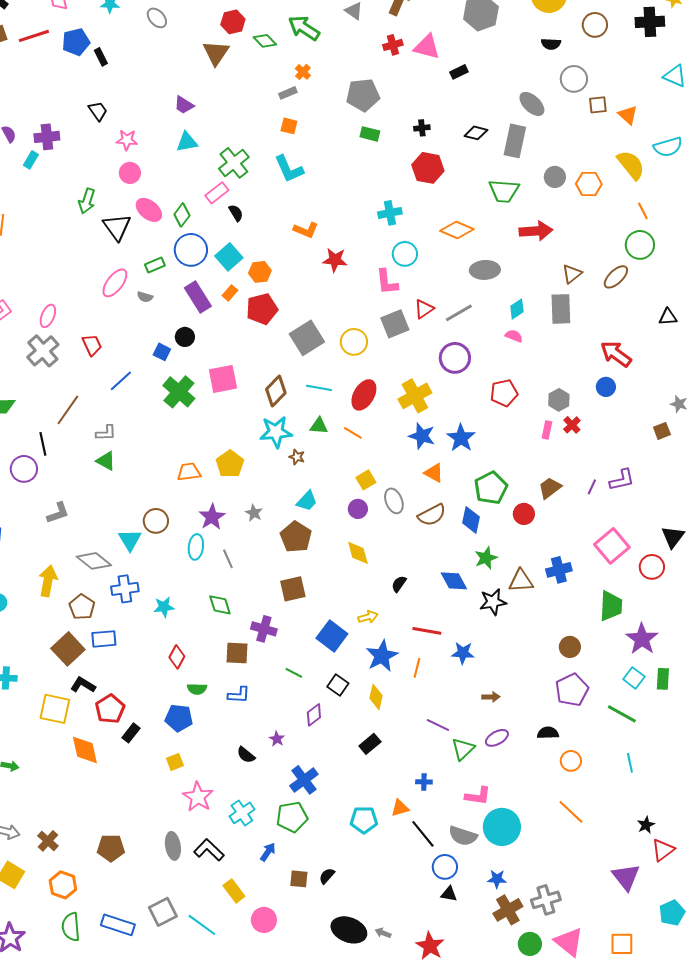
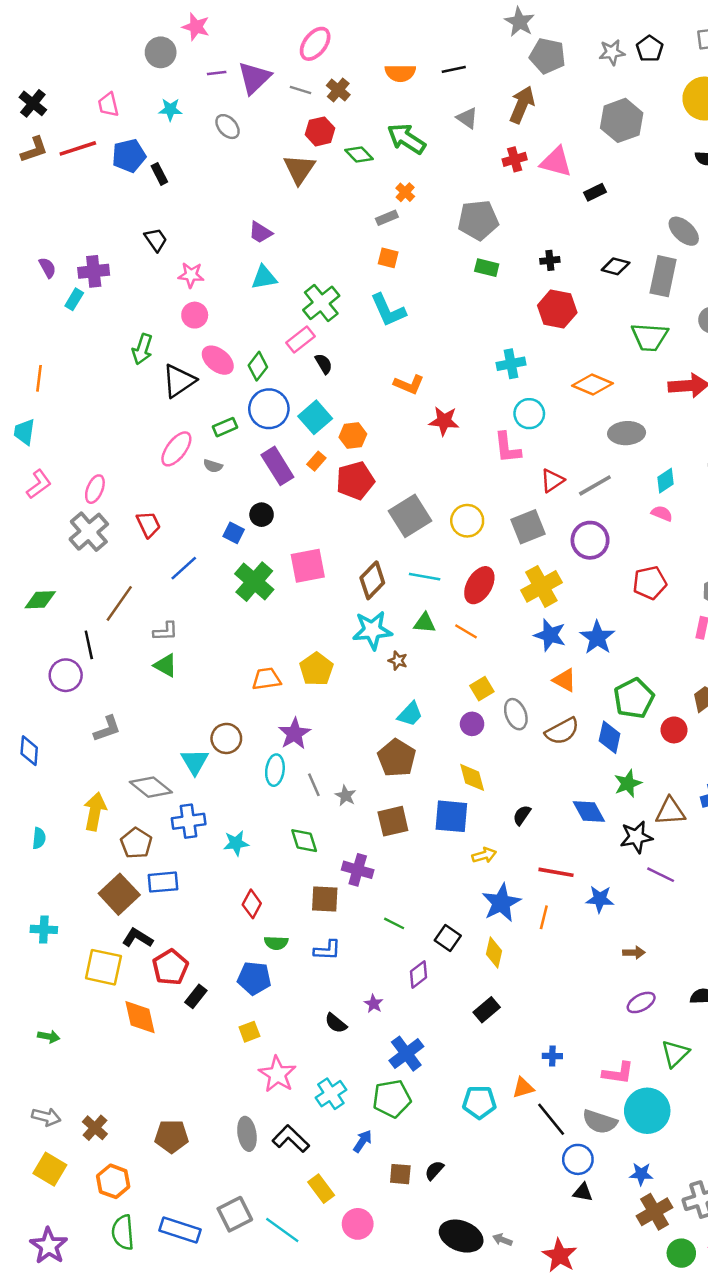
black triangle: (117, 227) -> (179, 381), turned 32
gray square: (395, 324) -> (528, 527), moved
gray star: (254, 513) -> (346, 796), moved
blue square: (332, 636) -> (451, 816), moved, turned -32
purple line: (438, 725) -> (661, 875), moved
green triangle: (463, 749) -> (675, 1054), moved

